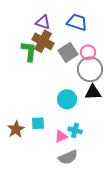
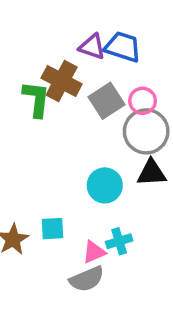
purple triangle: (43, 22) -> (92, 47), moved
cyan cross: (75, 130) -> (119, 241), turned -32
gray semicircle: (68, 157) -> (87, 279), moved

